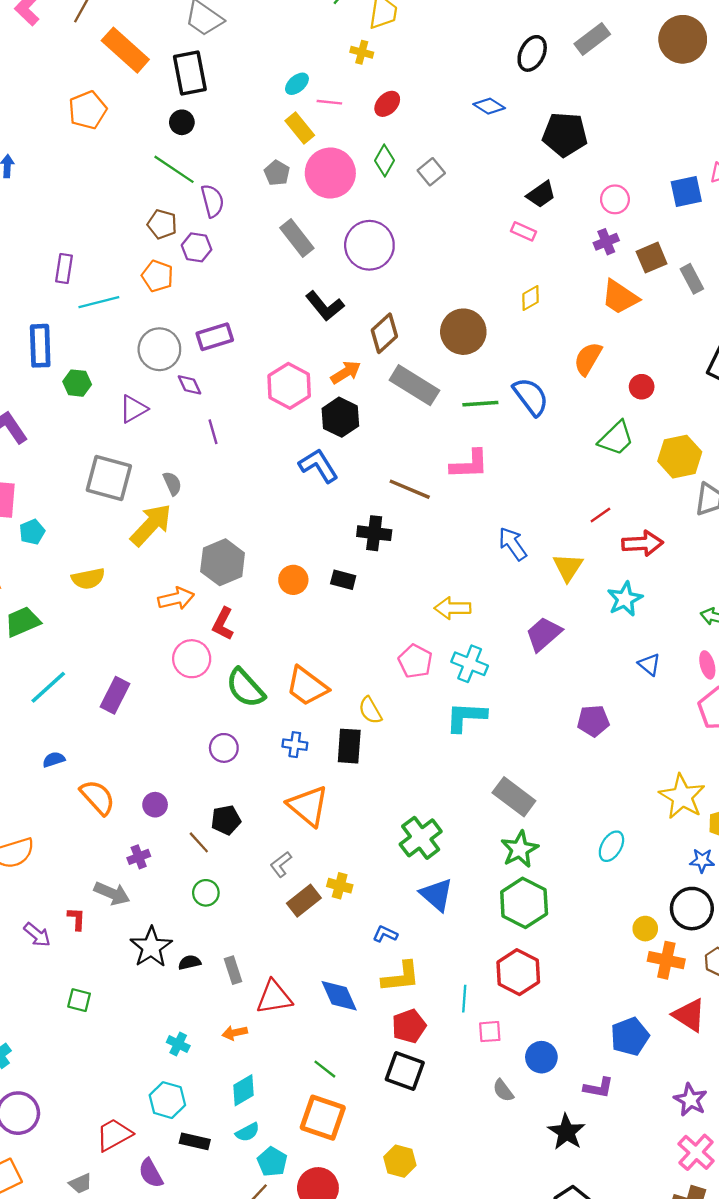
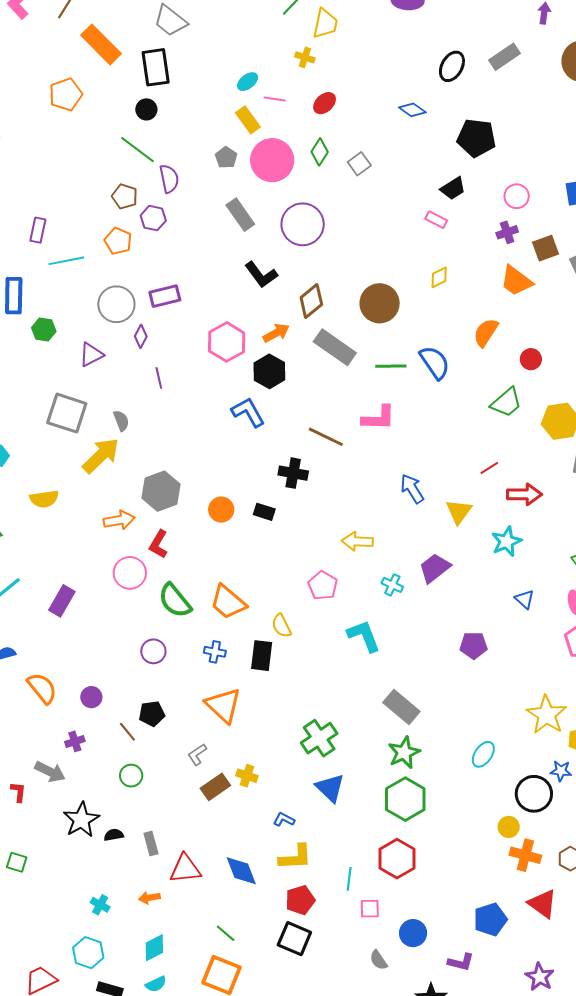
purple diamond: (189, 385) -> (141, 336), turned 50
cyan cross: (470, 664) -> (392, 585), moved, size x0.7
cyan L-shape: (466, 717) -> (364, 636), turned 63
black circle: (692, 909) -> (534, 794), moved

